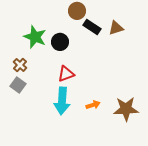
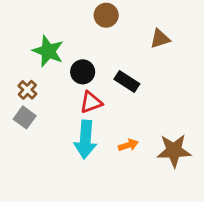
black rectangle: (92, 27) -> (127, 82), moved
black circle: (60, 42) -> (83, 72), moved

